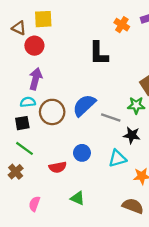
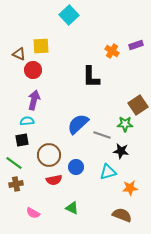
brown circle: (52, 112) -> (49, 155), moved
green line: (24, 148) -> (14, 163), moved
brown cross: (16, 172) -> (16, 184), turned 32
pink semicircle: (34, 204) -> (33, 213), turned -80

